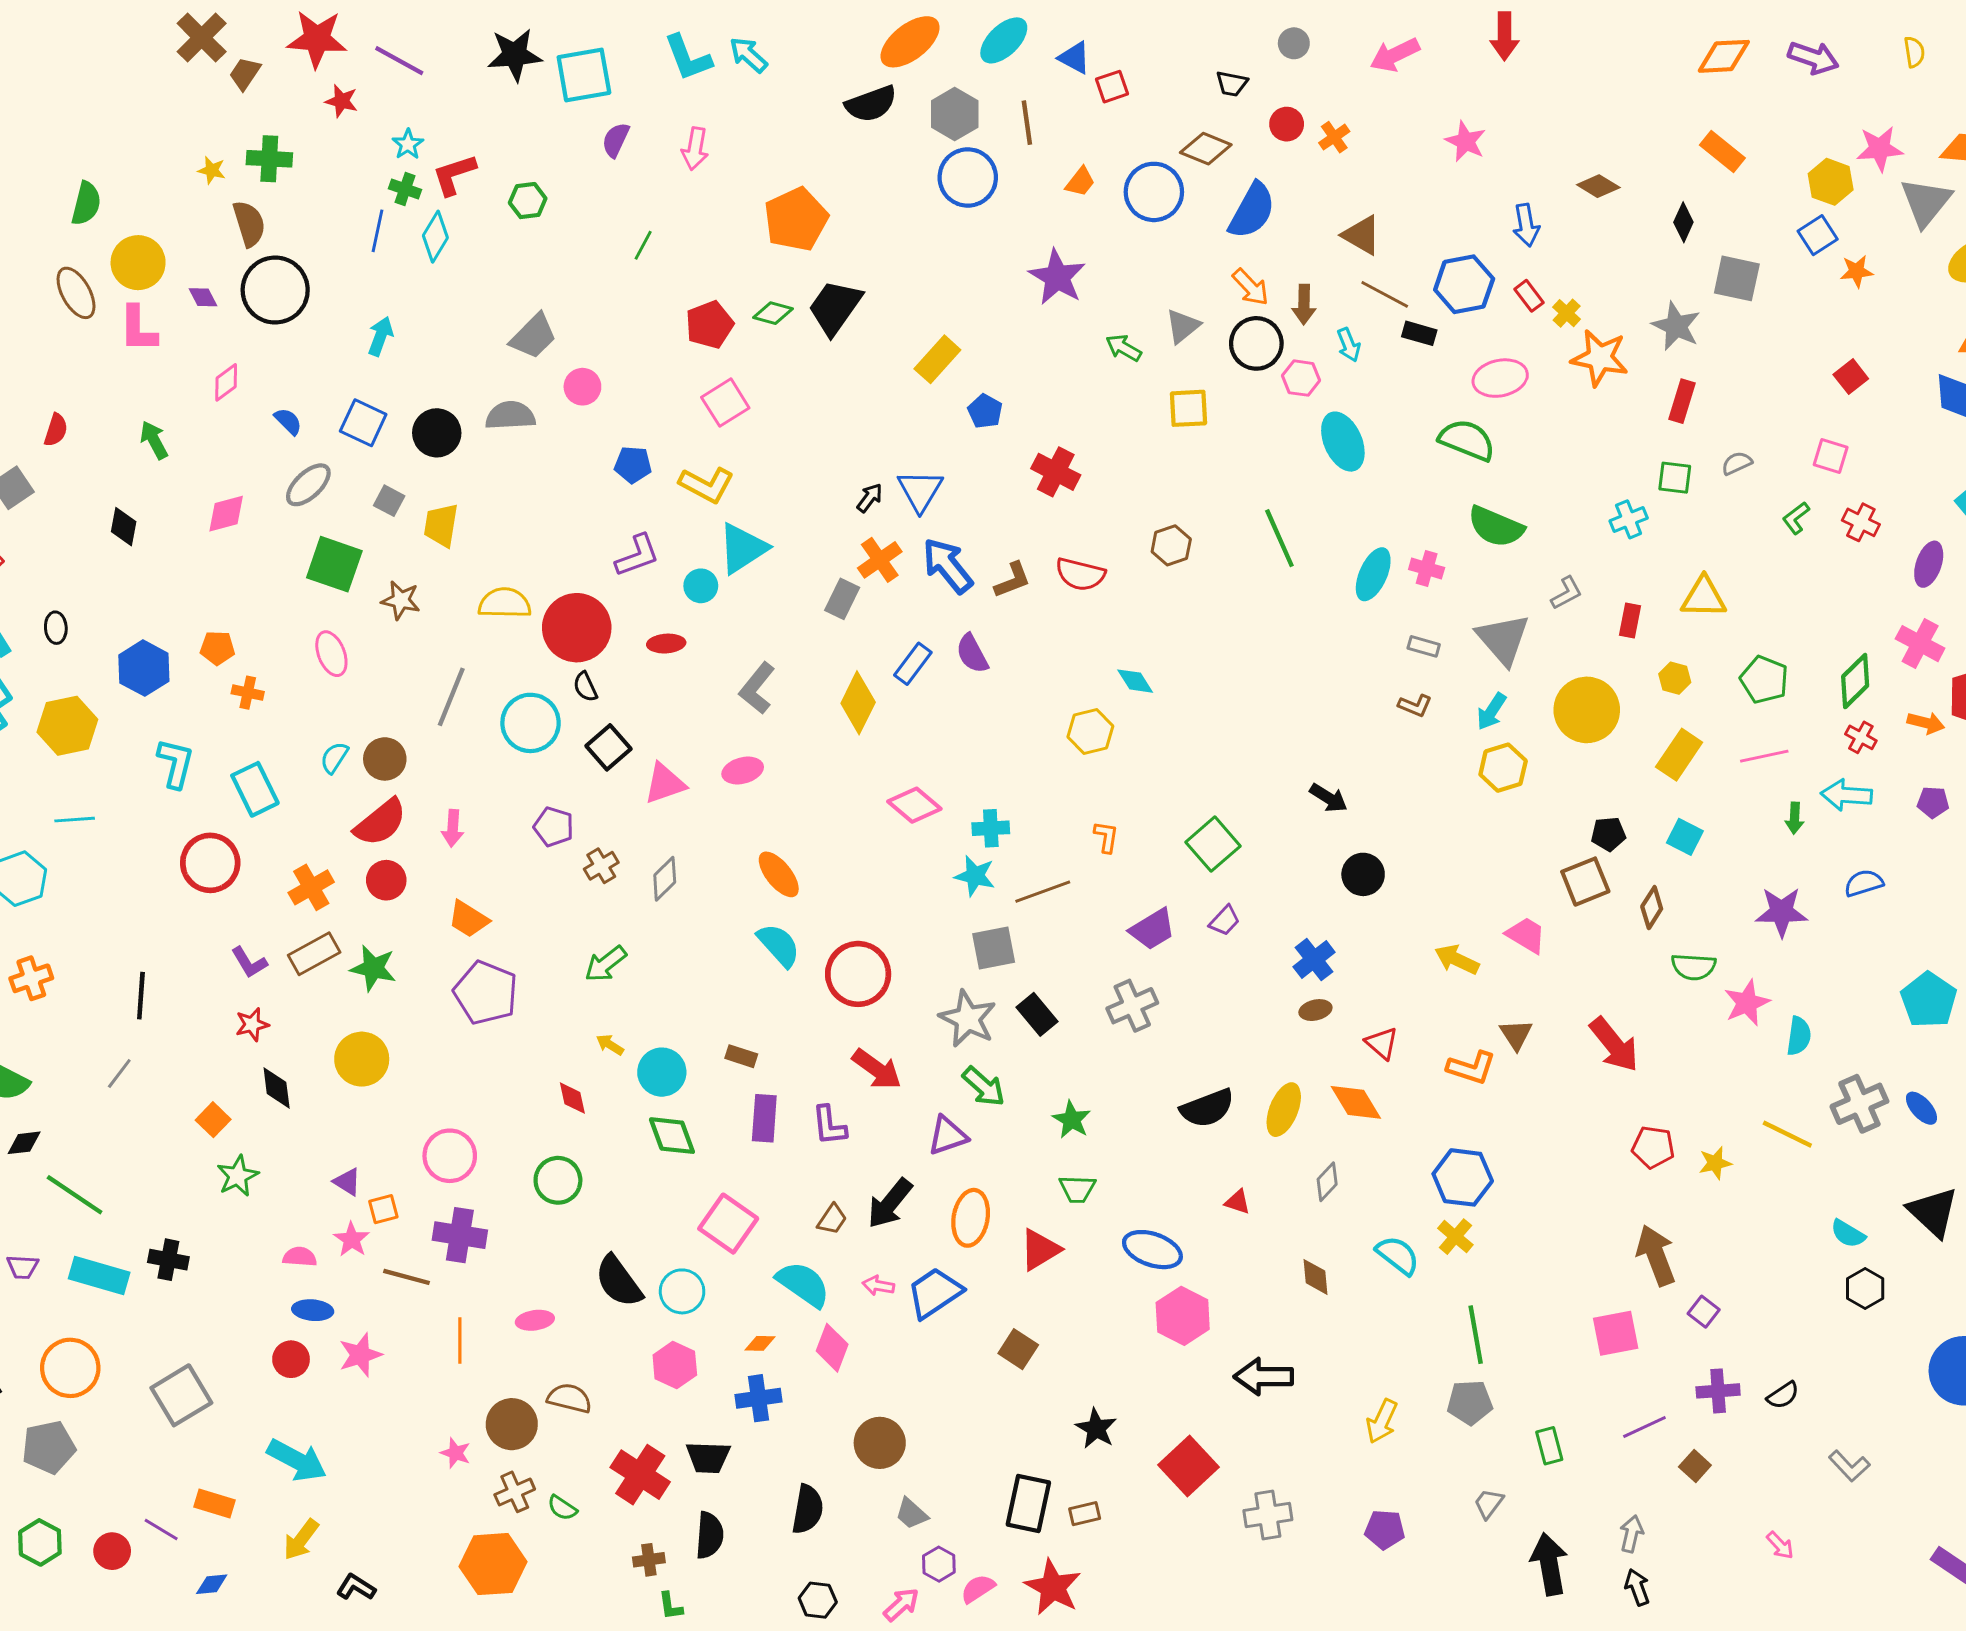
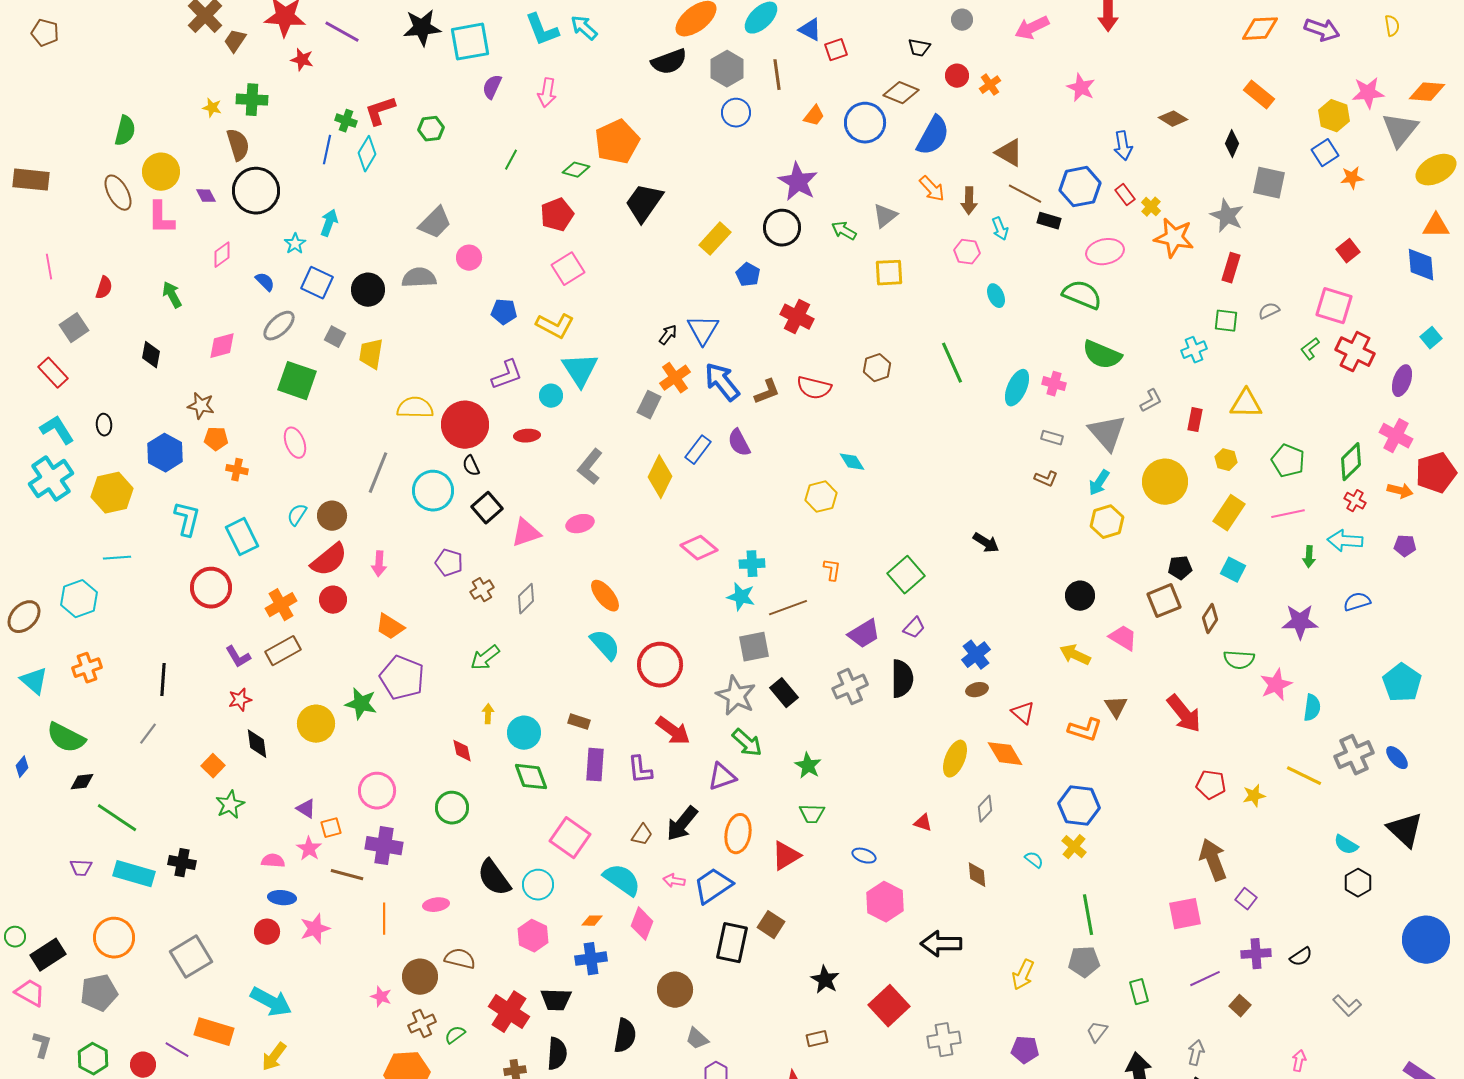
cyan star: (408, 144) -> (295, 244), moved
blue circle: (968, 177) -> (736, 113), size x0.7
green diamond: (773, 313) -> (576, 170), moved
black circle: (1256, 343) -> (782, 228), moved
cyan ellipse: (1343, 442) -> (996, 296), size x0.6
pink square: (1831, 456) -> (1334, 306), size x1.5
red cross: (1861, 522) -> (1355, 352), size x1.5
cyan triangle: (743, 548) -> (580, 370), turned -30
brown star: (401, 600) -> (201, 406), moved
black circle: (1363, 874) -> (1080, 596), moved
green star: (373, 968) -> (361, 704), moved
yellow arrow: (610, 1045) -> (488, 714), turned 60
black semicircle: (1207, 1108) -> (902, 679), moved, turned -69
blue ellipse: (1152, 1250) -> (864, 856), size x0.6
cyan semicircle: (1398, 1255) -> (1034, 860), size x0.6
orange rectangle: (215, 1504) -> (214, 1032), size x1.4
black rectangle: (1028, 1504) -> (732, 943), moved
green semicircle: (562, 1508) -> (455, 1035), turned 110
pink arrow: (1780, 1545) -> (1299, 1061), turned -125

